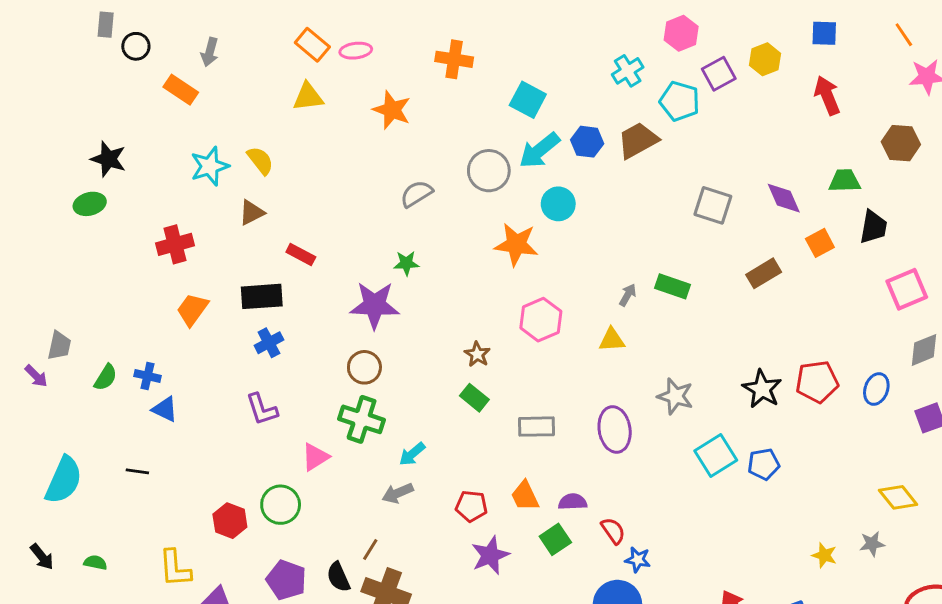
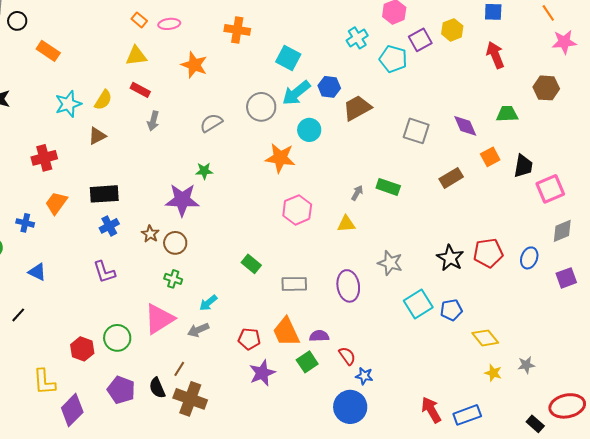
orange rectangle: (312, 45) -> (139, 20), size x0.7
gray arrow: (210, 52) -> (153, 121), moved
brown trapezoid: (638, 140) -> (357, 108), moved
yellow semicircle: (260, 161) -> (103, 100), turned 70
black trapezoid: (873, 227) -> (523, 166), moved
red rectangle: (301, 255) -> (140, 90), moved
brown star: (477, 354) -> (150, 234), moved
blue cross: (148, 376) -> (25, 223), moved
green cross: (362, 419) -> (173, 279), size x0.6
pink triangle: (315, 457) -> (159, 319), moved, size x1.6
black line: (137, 471) -> (18, 315), turned -56
orange trapezoid: (525, 496) -> (286, 332), size x1.4
yellow diamond: (898, 497) -> (485, 338), moved

